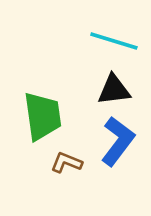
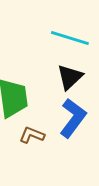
black triangle: (114, 90) -> (70, 77), turned -36

